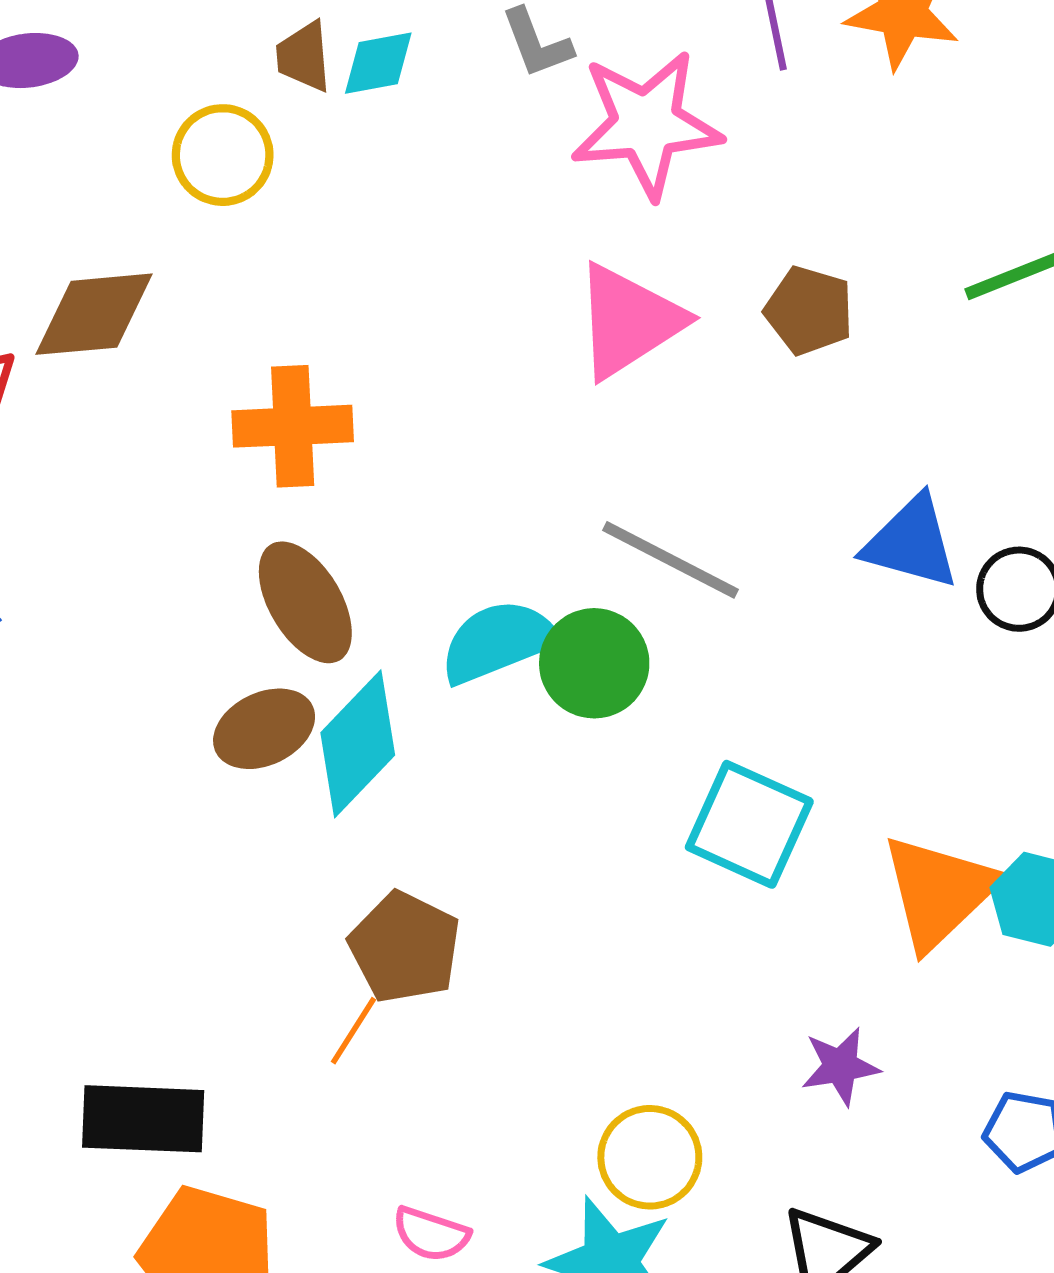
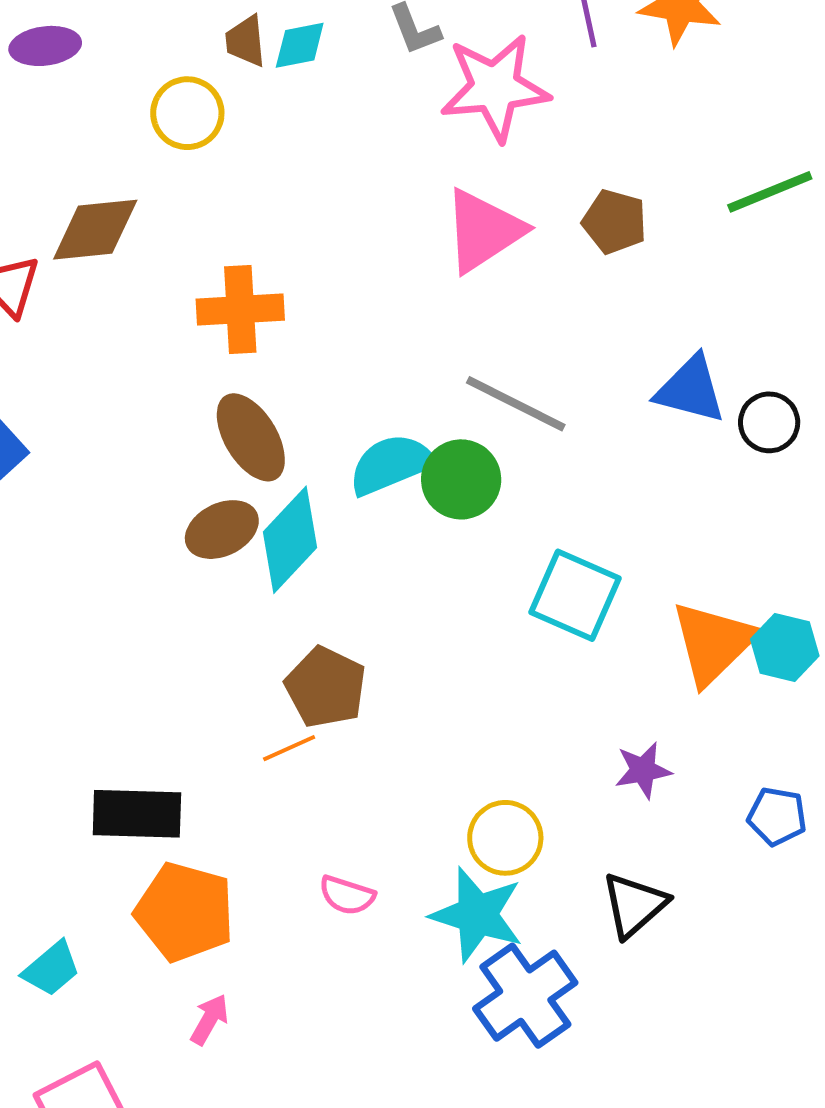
orange line: (353, 1031) -> (289, 748), turned 34

